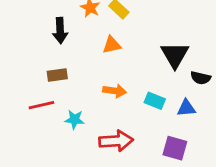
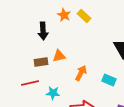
orange triangle: (112, 45) -> (59, 56), moved
orange arrow: (115, 91) -> (81, 73), turned -70

